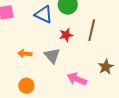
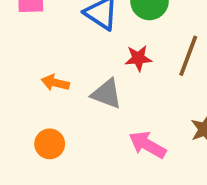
gray triangle: (52, 56) -> (107, 94), turned -36

